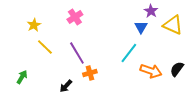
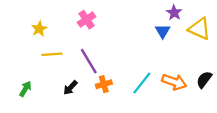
yellow line: (45, 47) -> (52, 54), turned -48
cyan line: (129, 53) -> (142, 83), moved
black arrow: (66, 86) -> (70, 88), moved

